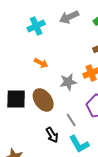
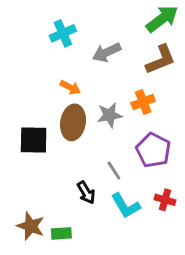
gray arrow: (69, 17) -> (107, 52), moved
brown ellipse: (43, 100) -> (73, 122), moved, turned 45

